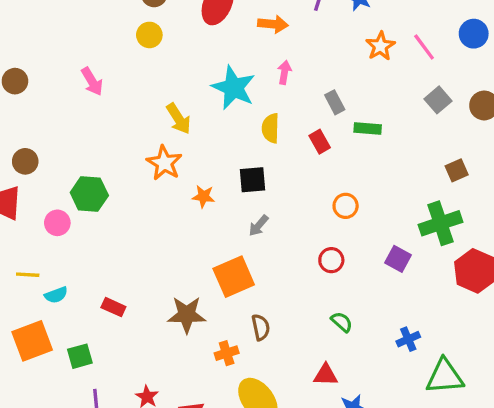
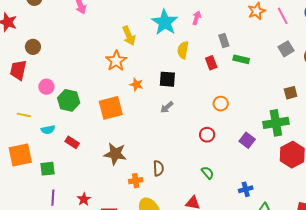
green hexagon: (89, 194) -> (69, 100), moved
orange square: (234, 277) -> (111, 108), moved
cyan semicircle: (56, 295) -> (48, 130), moved

